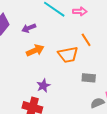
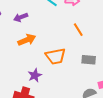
orange trapezoid: (68, 55) -> (56, 56), moved
gray rectangle: (89, 78) -> (89, 60), moved

